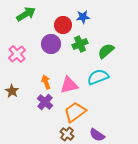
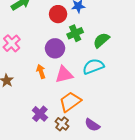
purple circle: (51, 44) -> (55, 48), moved
purple cross: (45, 102) -> (40, 114), moved

